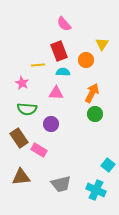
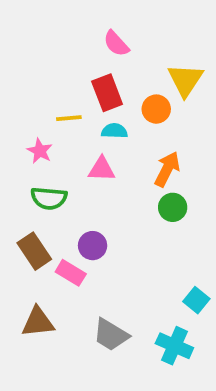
yellow triangle: (102, 44) -> (185, 80), size x1.5
purple circle: (51, 124) -> (93, 246), moved
gray trapezoid: (61, 184) -> (111, 335), turned 45

